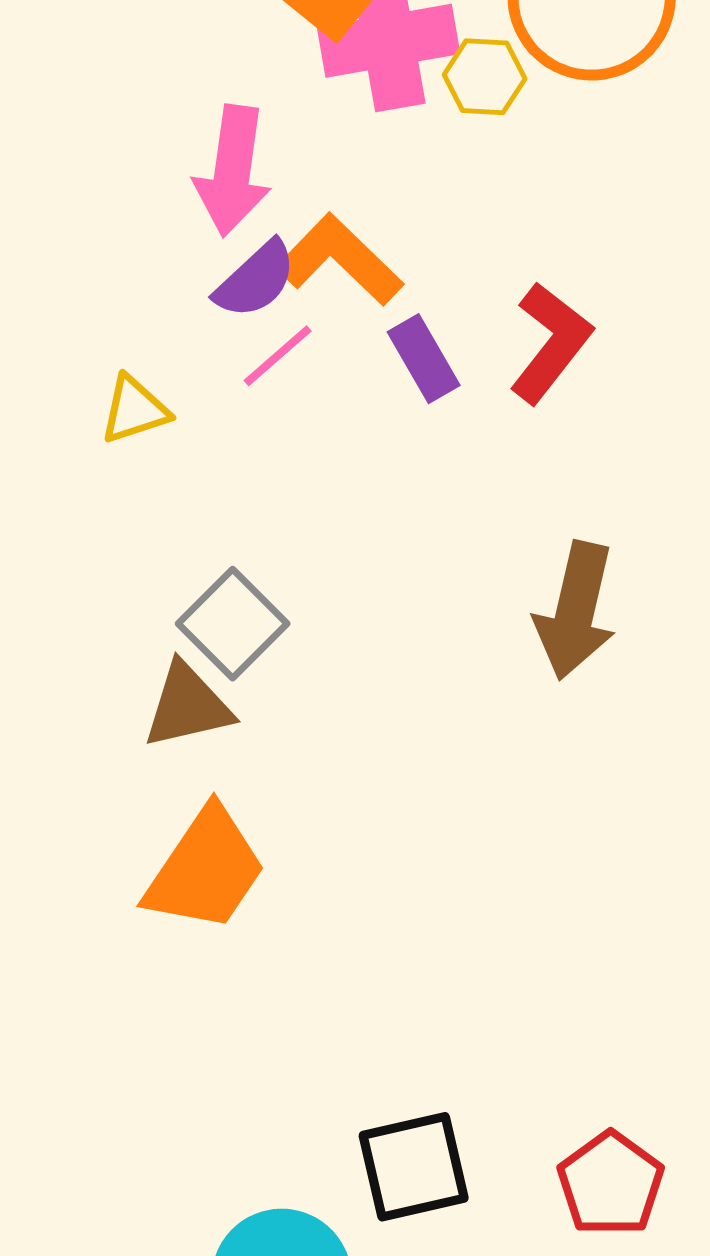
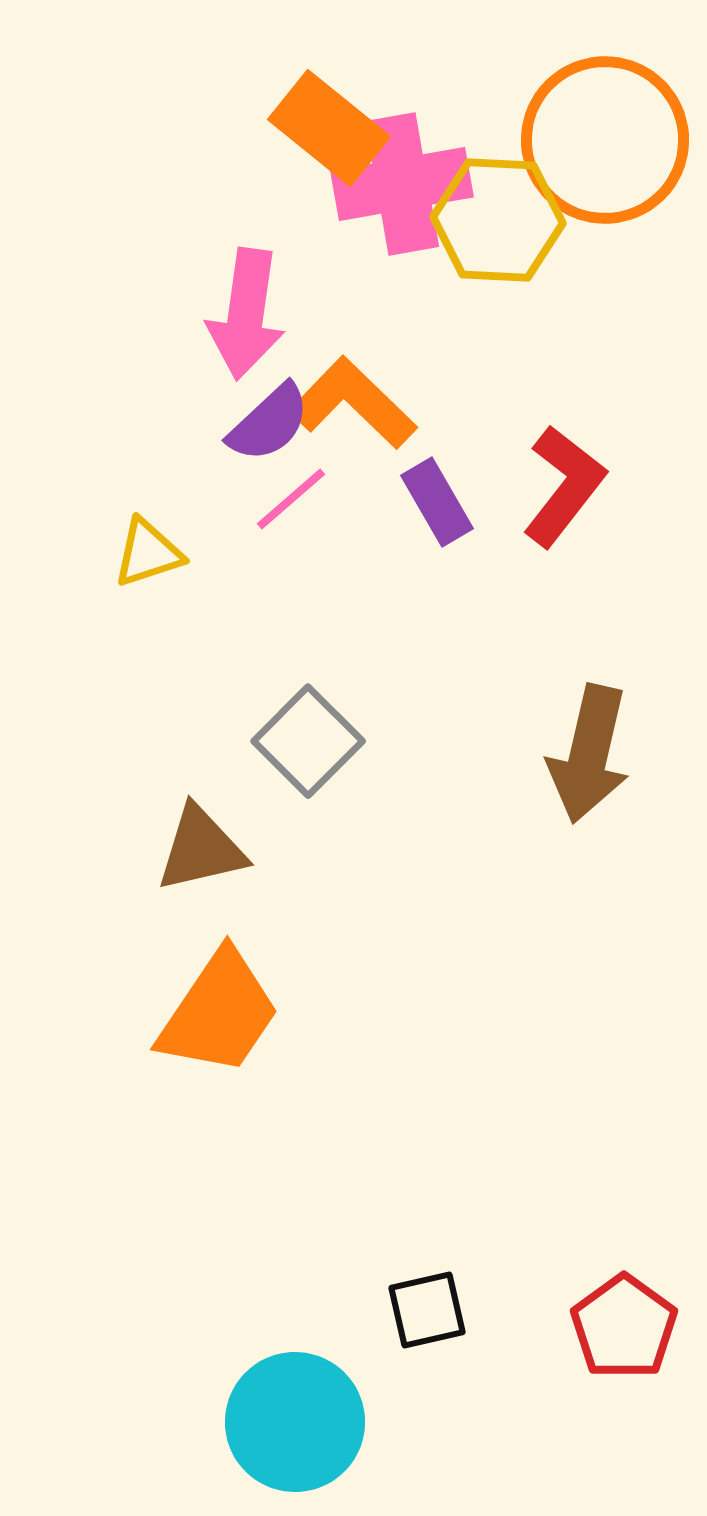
yellow hexagon: (485, 77) -> (498, 220), size x1.6
gray square: (233, 624) -> (308, 741), moved
black square: (414, 1167) -> (427, 1310), size x0.7

